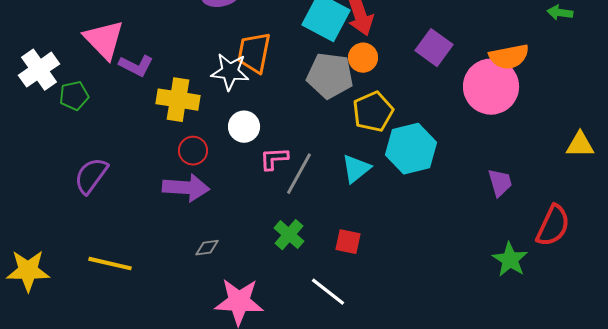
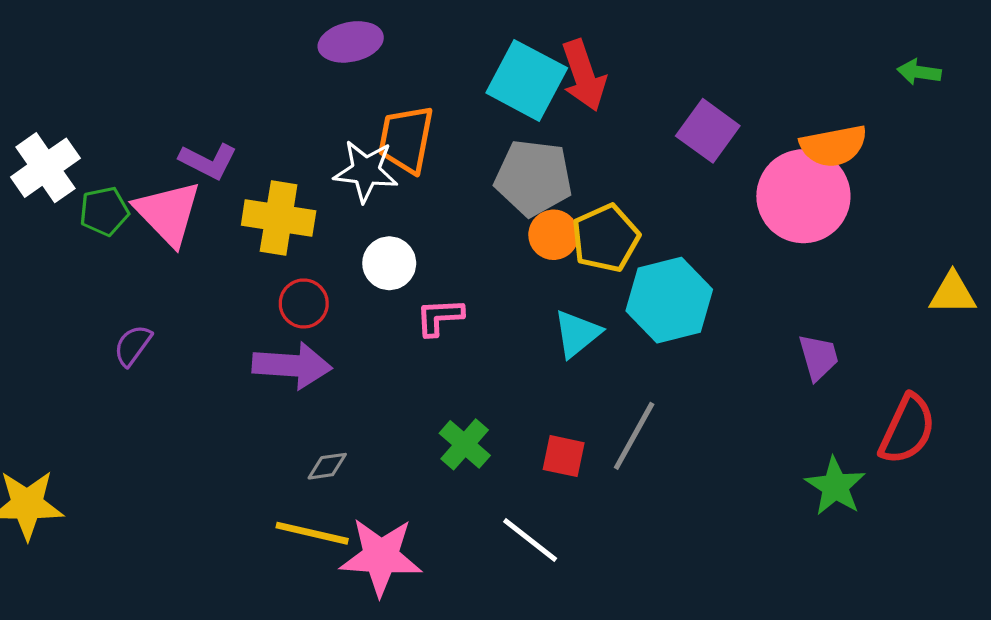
pink triangle: (104, 40) -> (168, 213), moved
orange circle: (363, 58) -> (554, 235), moved
gray line: (299, 174) -> (634, 436), moved
purple semicircle: (91, 176) -> (133, 345), size x0.7
yellow line: (110, 264) -> (312, 533), moved

